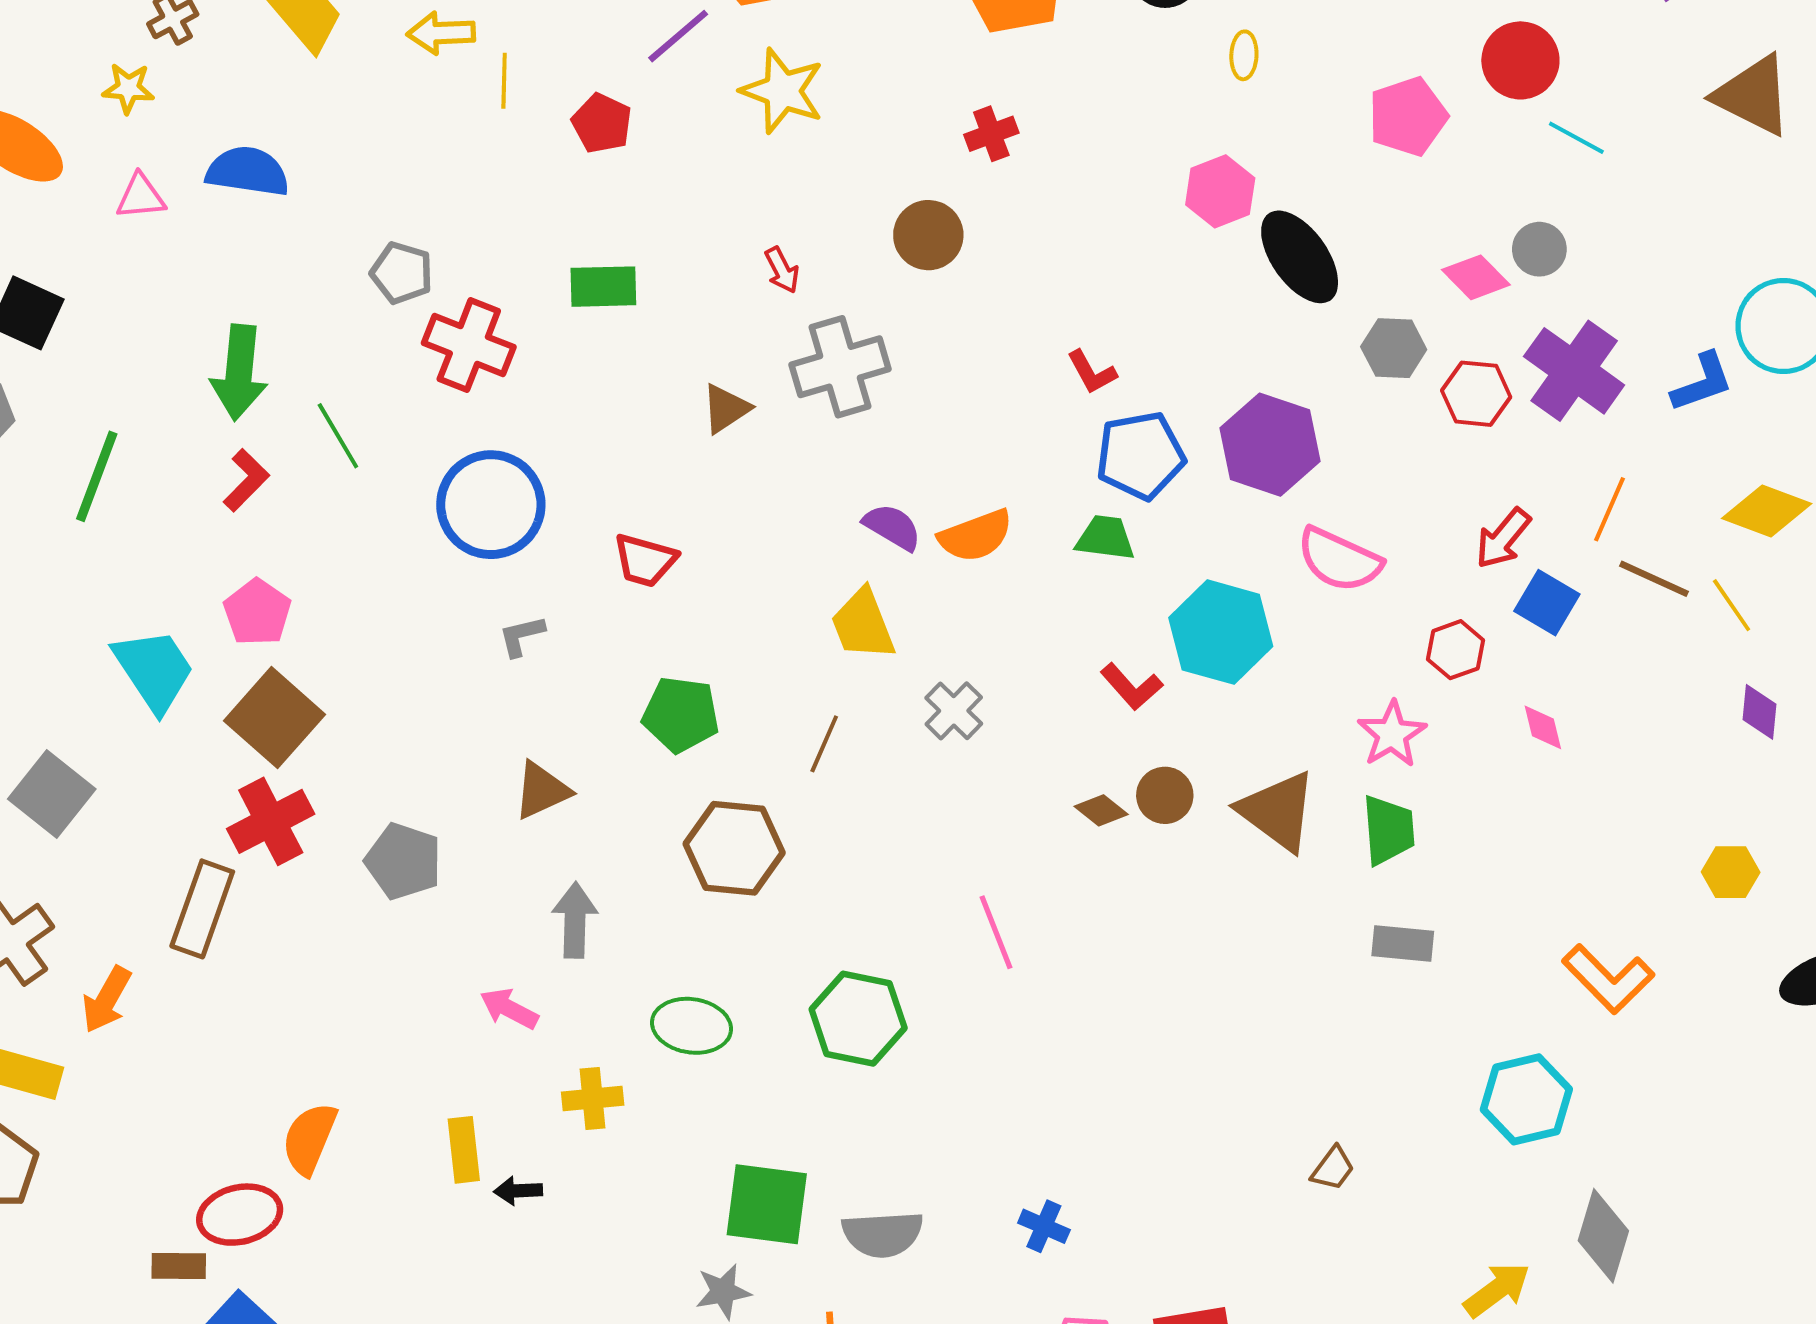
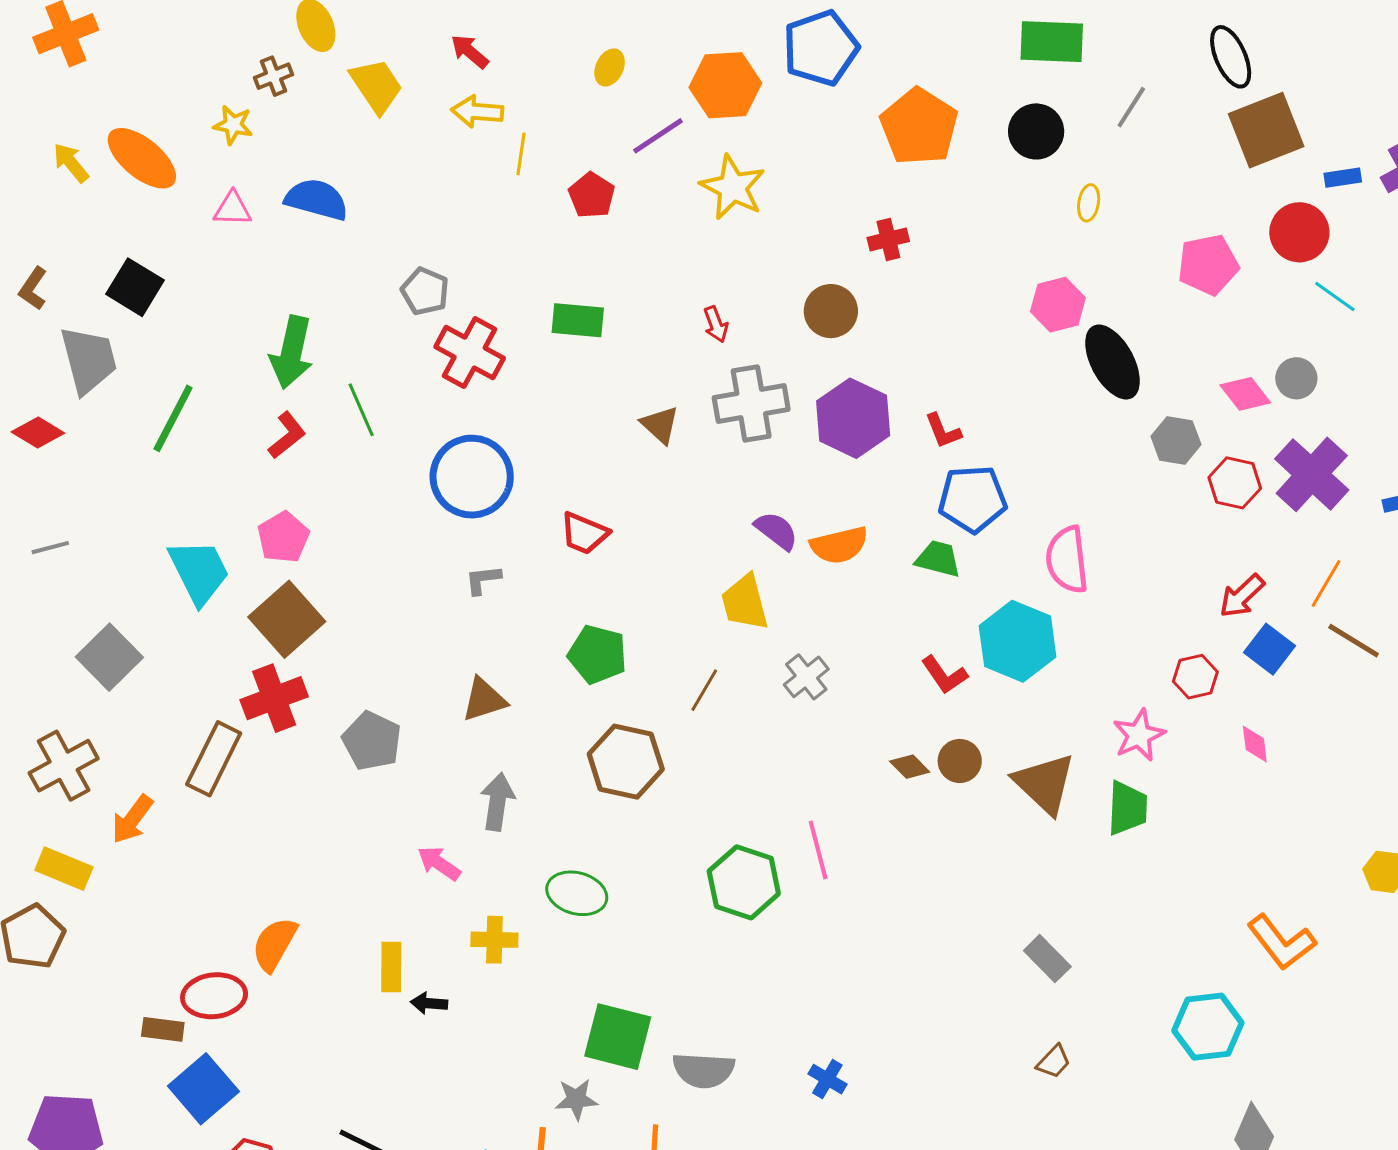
brown triangle: (726, 409) -> (660, 425), turned -51
purple hexagon: (1270, 445) -> (853, 418), moved
pink semicircle: (1339, 560) -> (1067, 560), moved, turned 52
gray rectangle: (1403, 943) -> (1047, 959), moved, turned 33
green hexagon: (858, 1019) -> (744, 882), moved

